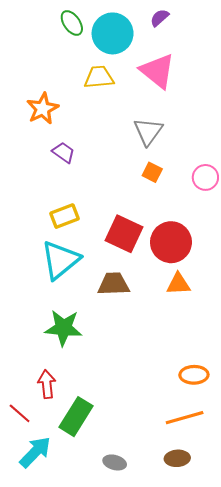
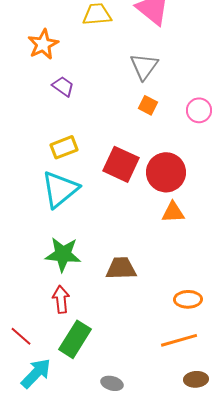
brown trapezoid: (114, 284) -> (121, 268), moved
red arrow: (47, 384) -> (61, 299), moved
brown ellipse: (177, 458) -> (196, 379), moved

